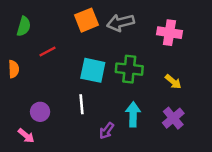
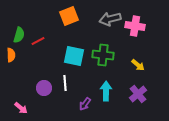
gray arrow: (120, 23) -> (110, 19), moved
green semicircle: (24, 26) -> (19, 35), moved
purple circle: (40, 112) -> (44, 88), moved

